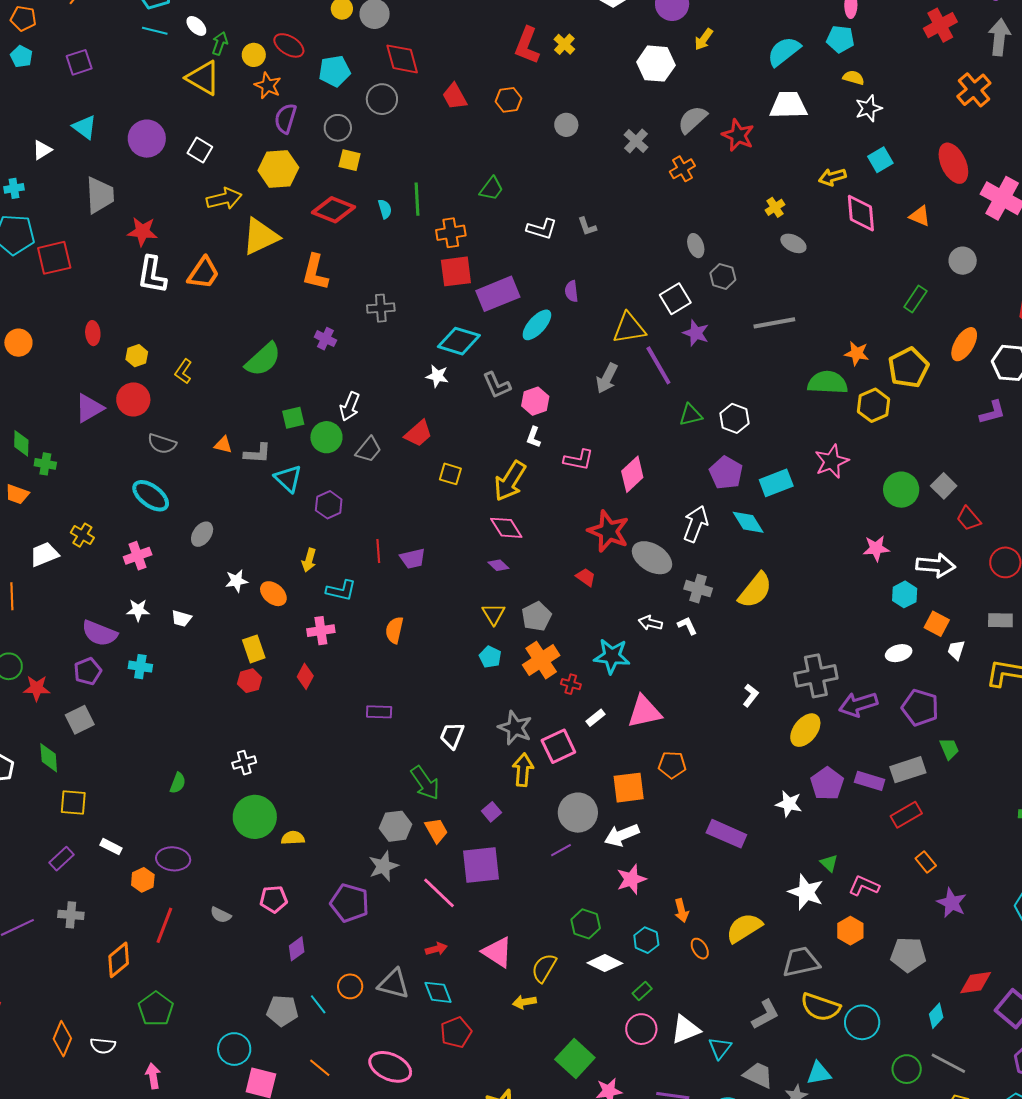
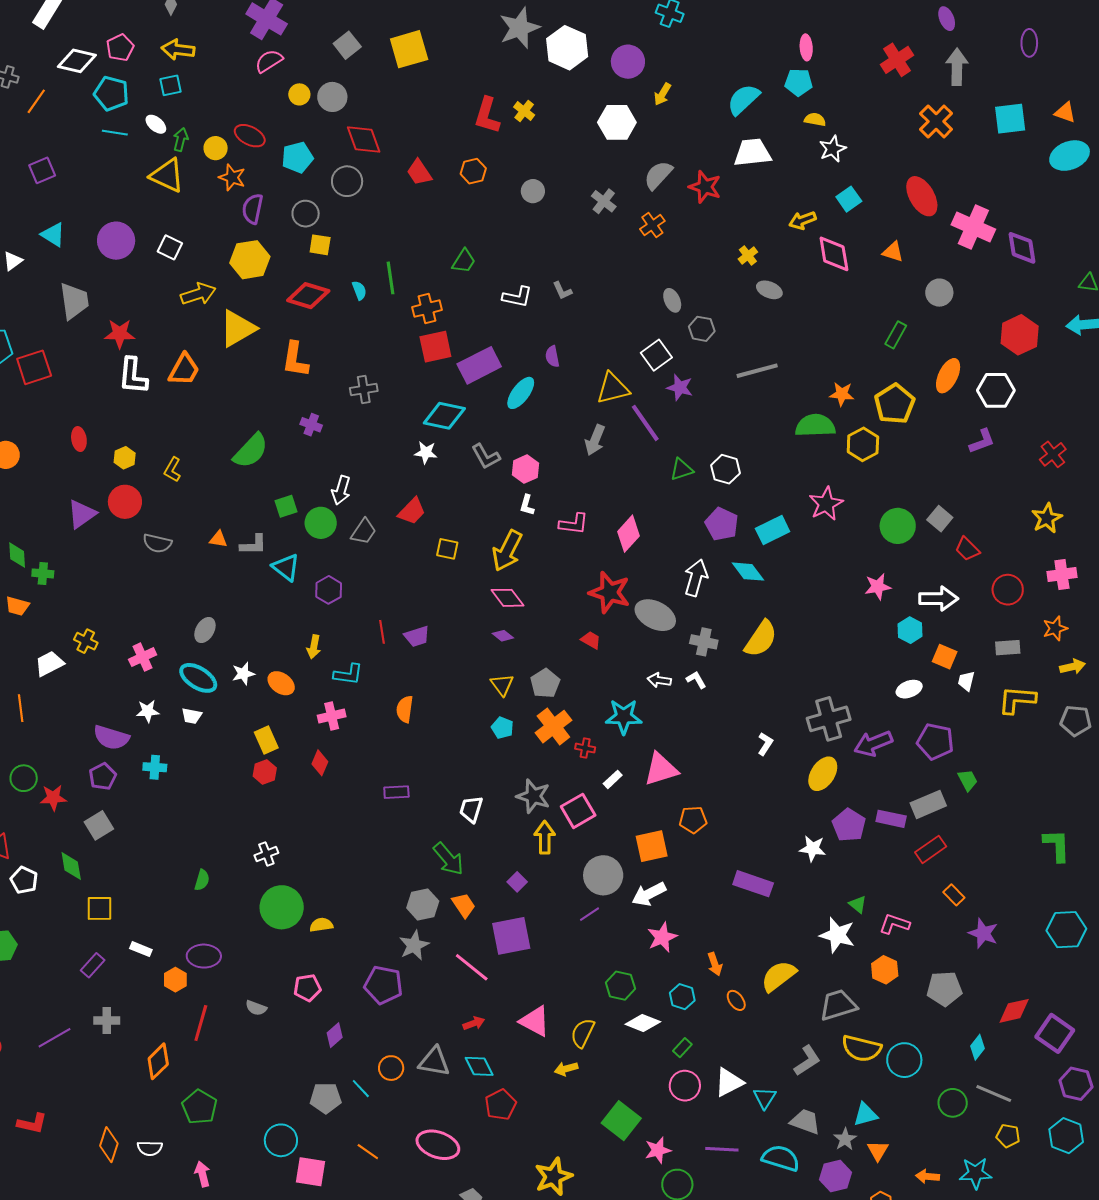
cyan ellipse: (151, 496) -> (198, 678), moved

